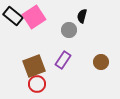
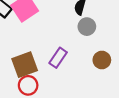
gray circle: (69, 30) -> (87, 27), moved

